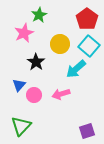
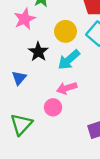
cyan arrow: (76, 69) -> (69, 60), moved
pink circle: (34, 95) -> (53, 107), moved

